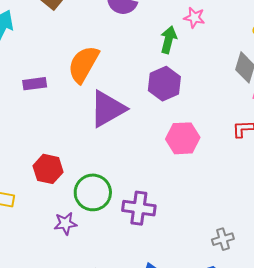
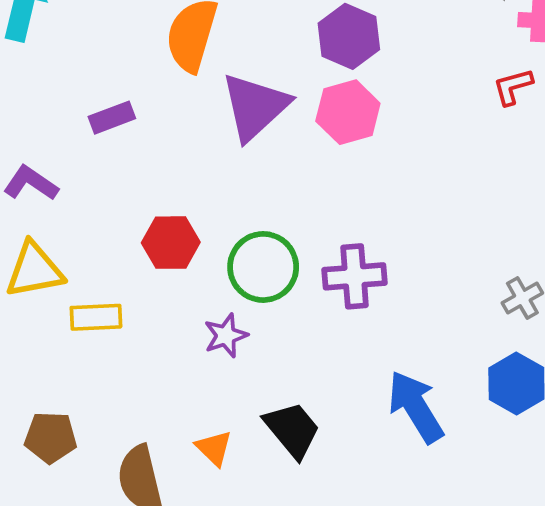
purple rectangle: (35, 84) -> (112, 118), moved
pink hexagon: (183, 138) -> (348, 112), moved

